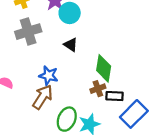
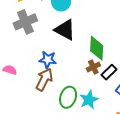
black triangle: (71, 45) -> (65, 30), size x1.6
black rectangle: (115, 96) -> (109, 72), turned -42

